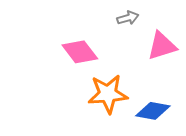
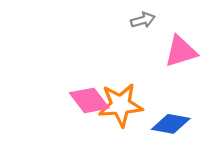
pink diamond: (80, 52) -> (89, 100), moved

